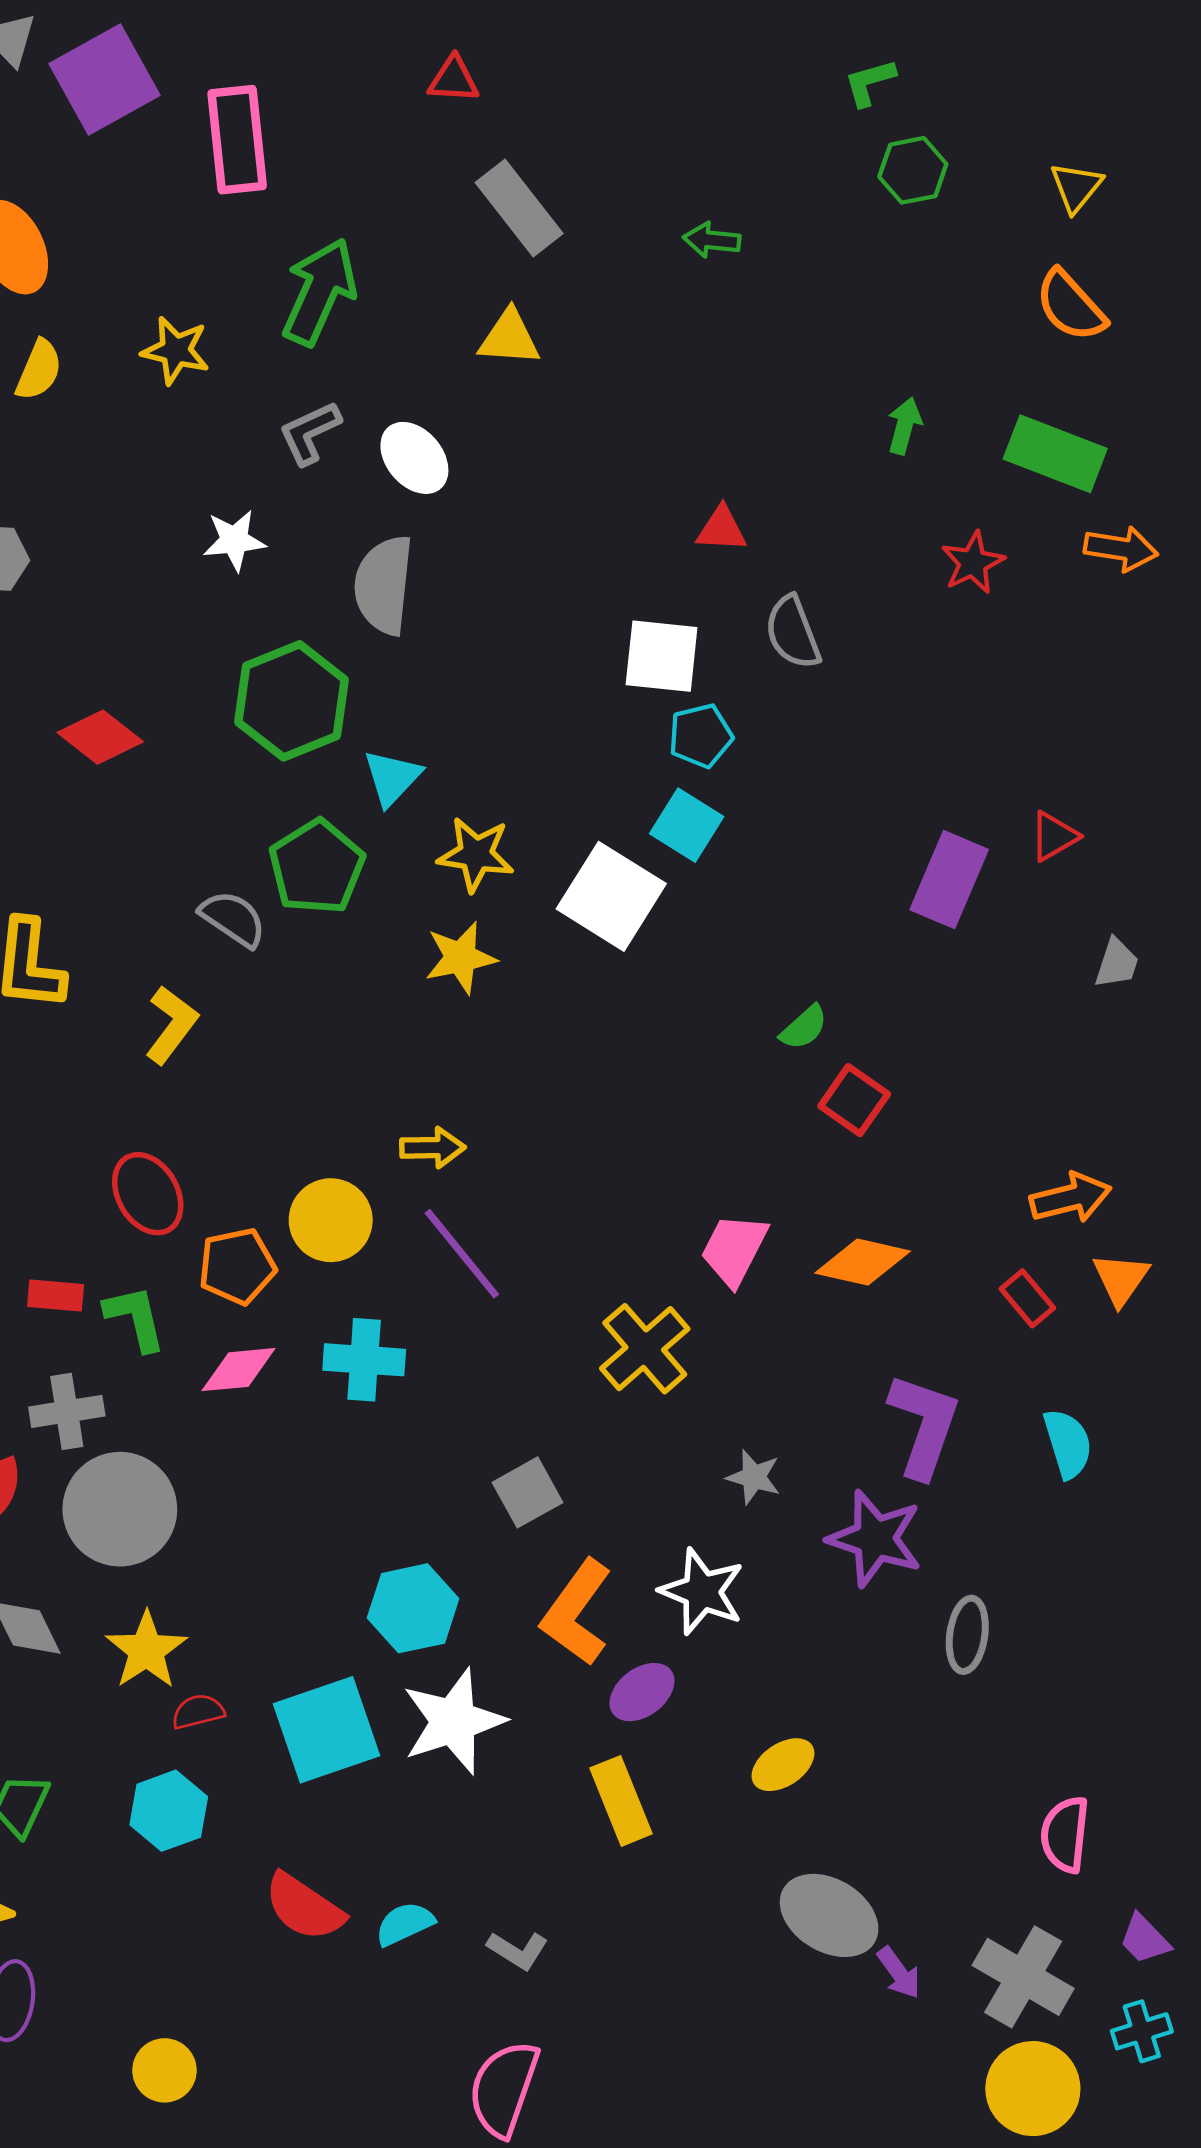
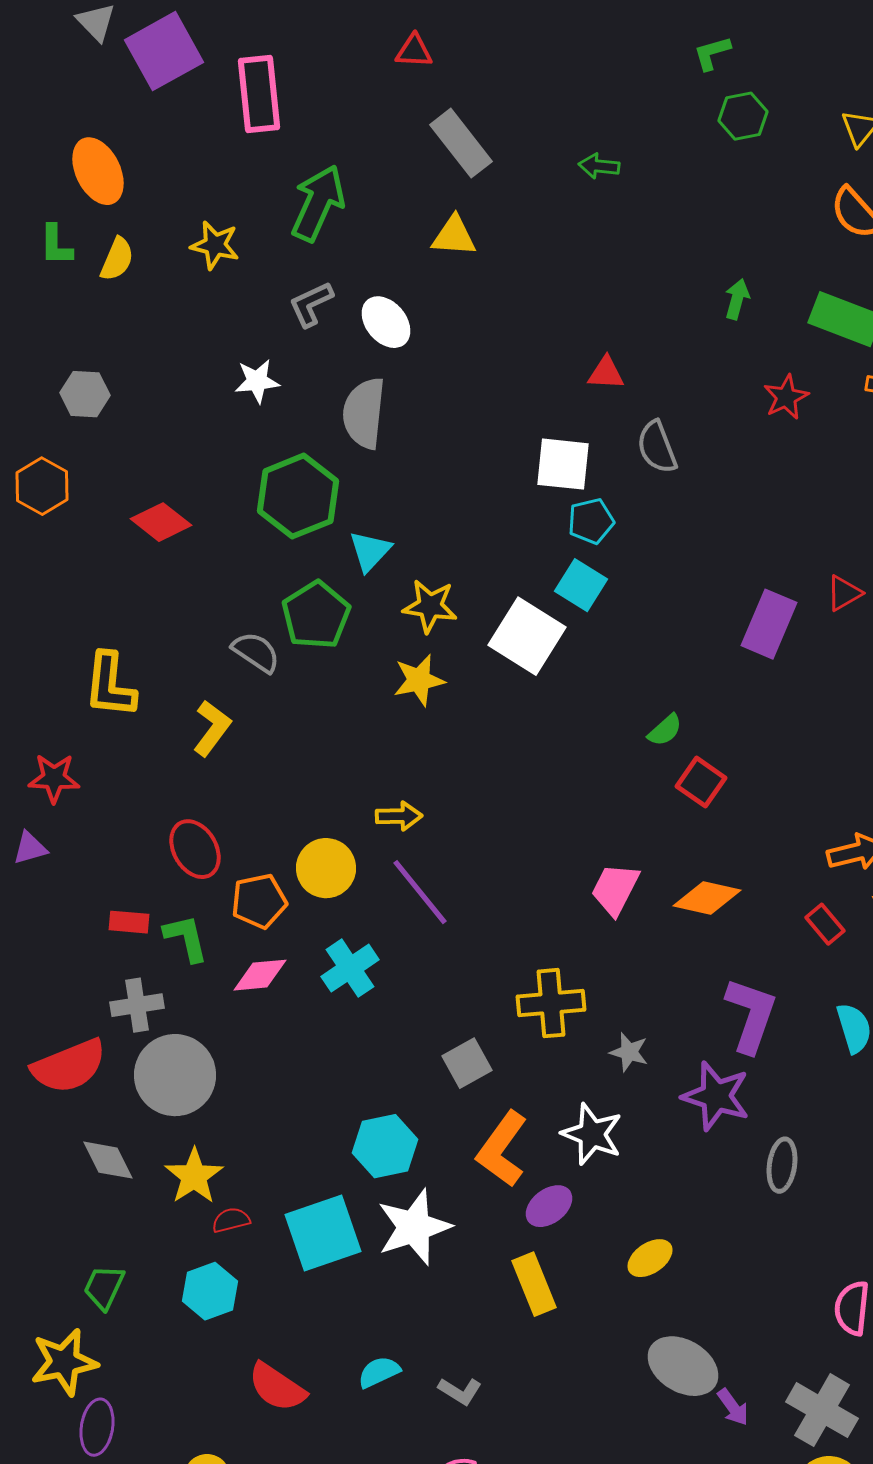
yellow cross: (645, 1349) -> (551, 1003), moved, turned 36
cyan cross: (364, 1360) -> (350, 968), turned -38
red semicircle: (304, 1907) -> (277, 1387), moved

